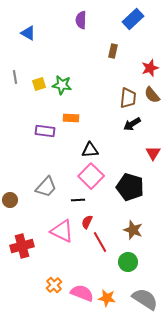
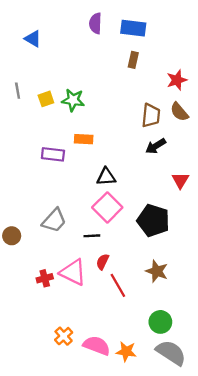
blue rectangle: (133, 19) -> (133, 28), moved, turned 50
red cross: (22, 246) -> (45, 278), moved, size x0.6
green circle: (128, 262) -> (160, 322), moved

